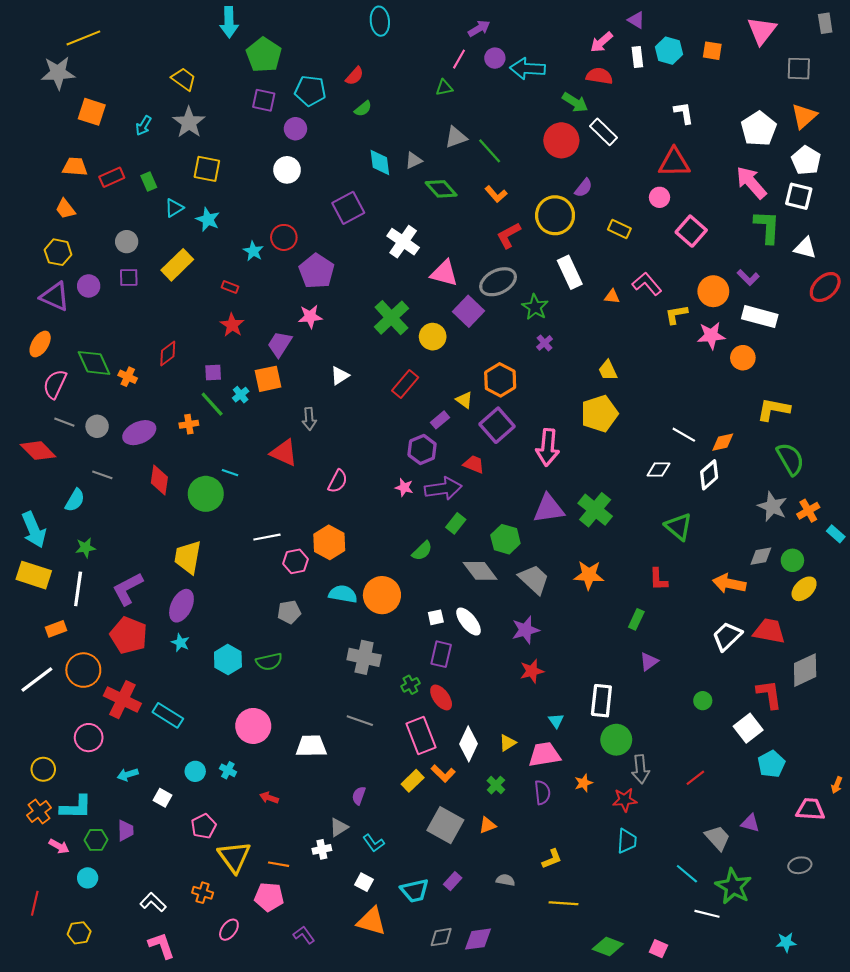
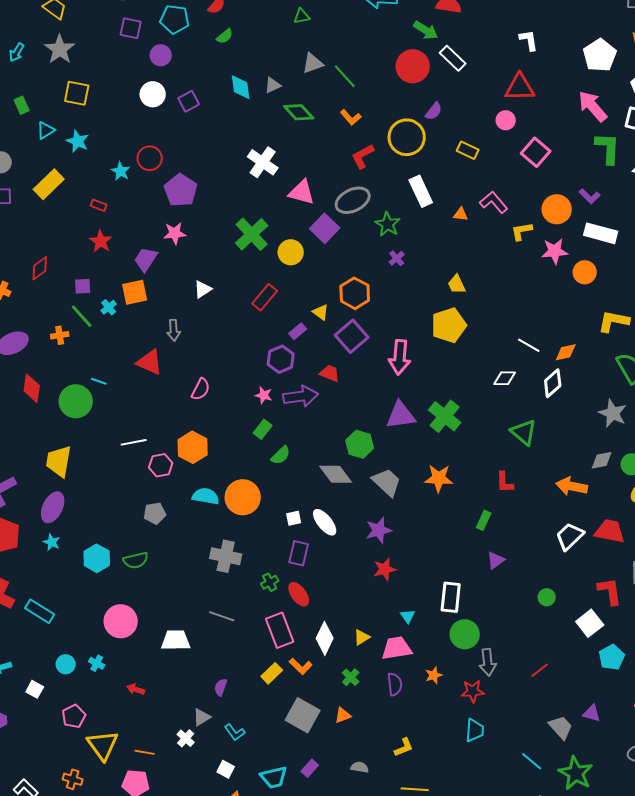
purple square: (348, 208) -> (189, 101), moved, size x0.7
green rectangle: (456, 523) -> (263, 429), moved
white cross: (322, 849) -> (186, 738), turned -36

